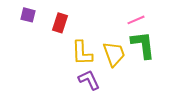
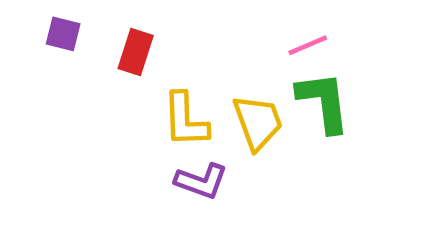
purple L-shape: (89, 80) -> (201, 181), turned 135

